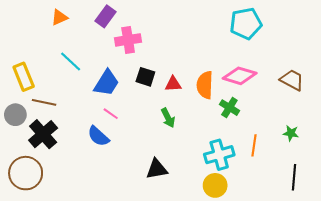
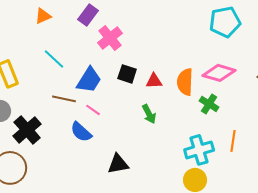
pink cross: (128, 40) -> (110, 38), turned -30
brown line: (44, 102) -> (64, 99), moved
black triangle: (157, 169) -> (118, 164), moved

